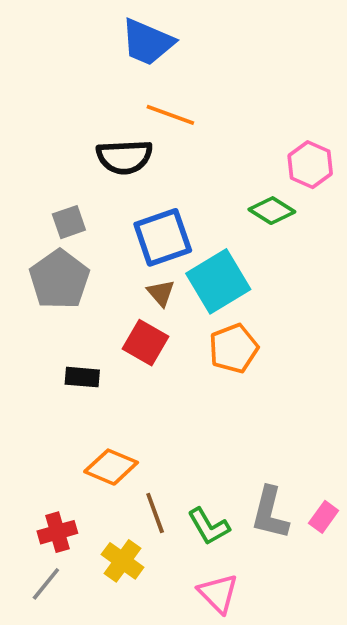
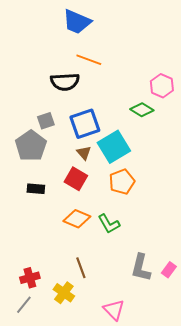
gray square: (69, 222) -> (46, 121), moved
black rectangle: (82, 377) -> (36, 189), moved
orange diamond: (111, 467) -> (77, 219), moved
green L-shape: (209, 526) -> (109, 224), moved

